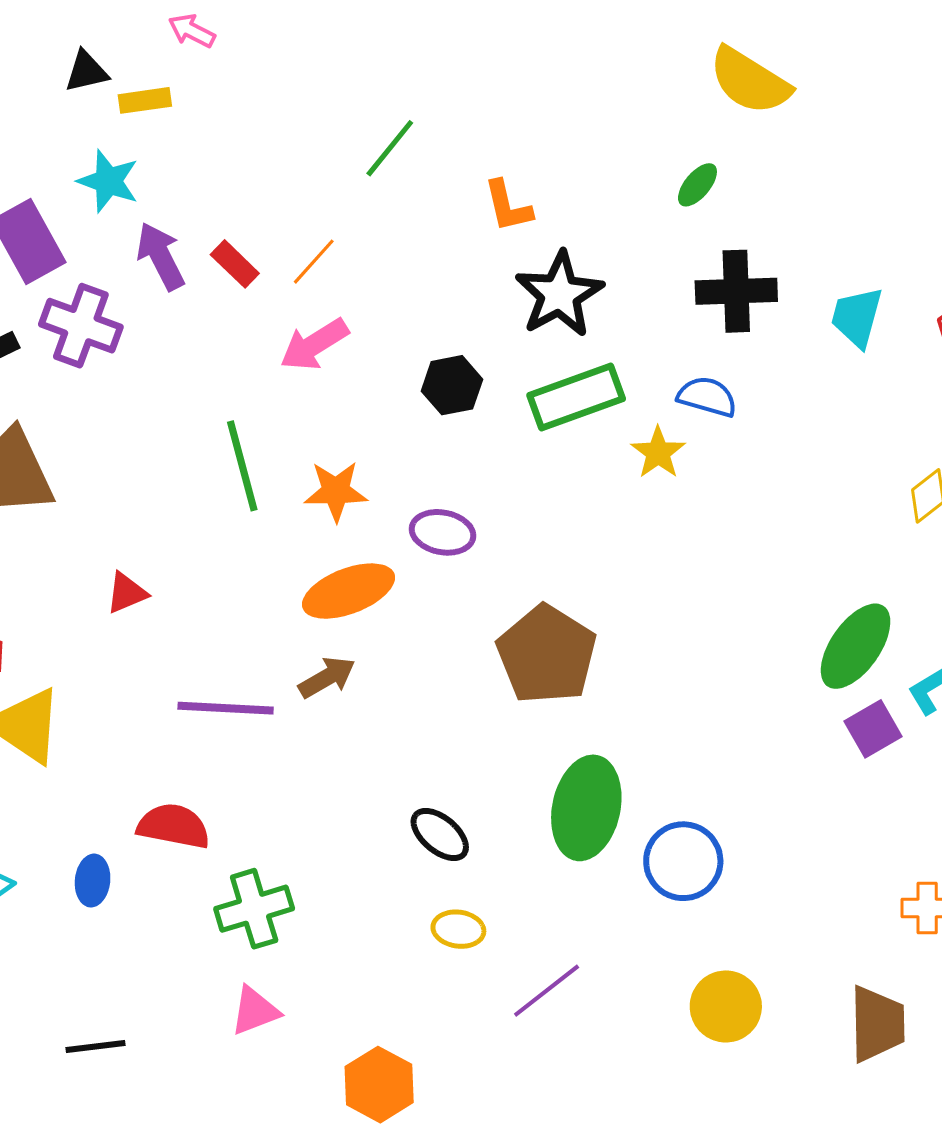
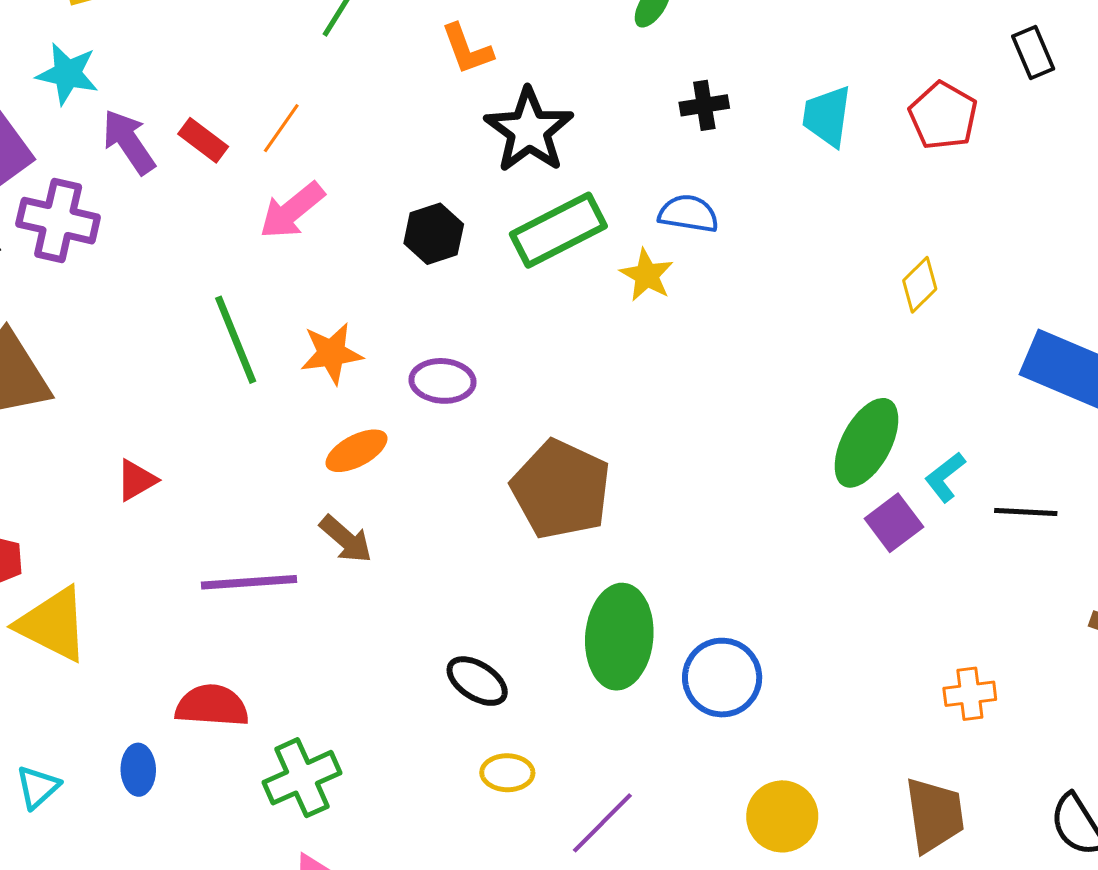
black cross: (736, 291) -> (704, 105), size x0.6
orange ellipse: (349, 591) -> (356, 451), size x0.7
brown arrow: (327, 677) -> (346, 539), turned 78

